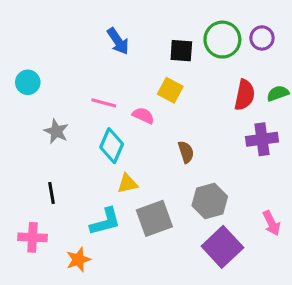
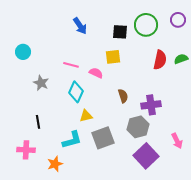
purple circle: (262, 38) -> (178, 20), moved
yellow square: (170, 90) -> (113, 57), turned -35
purple cross: (262, 139) -> (151, 105), moved

